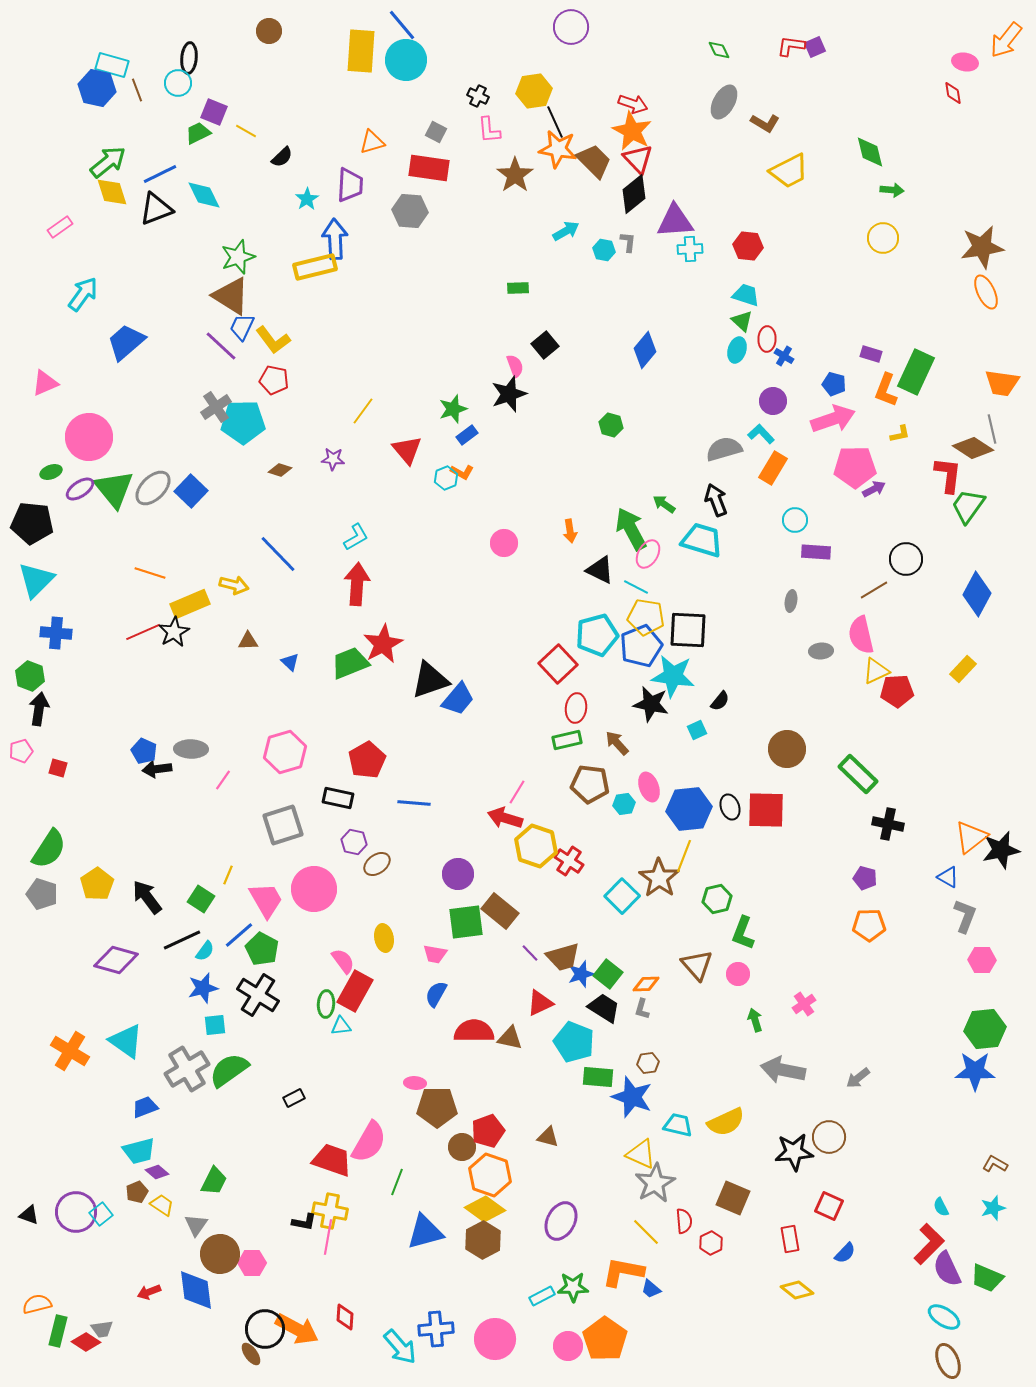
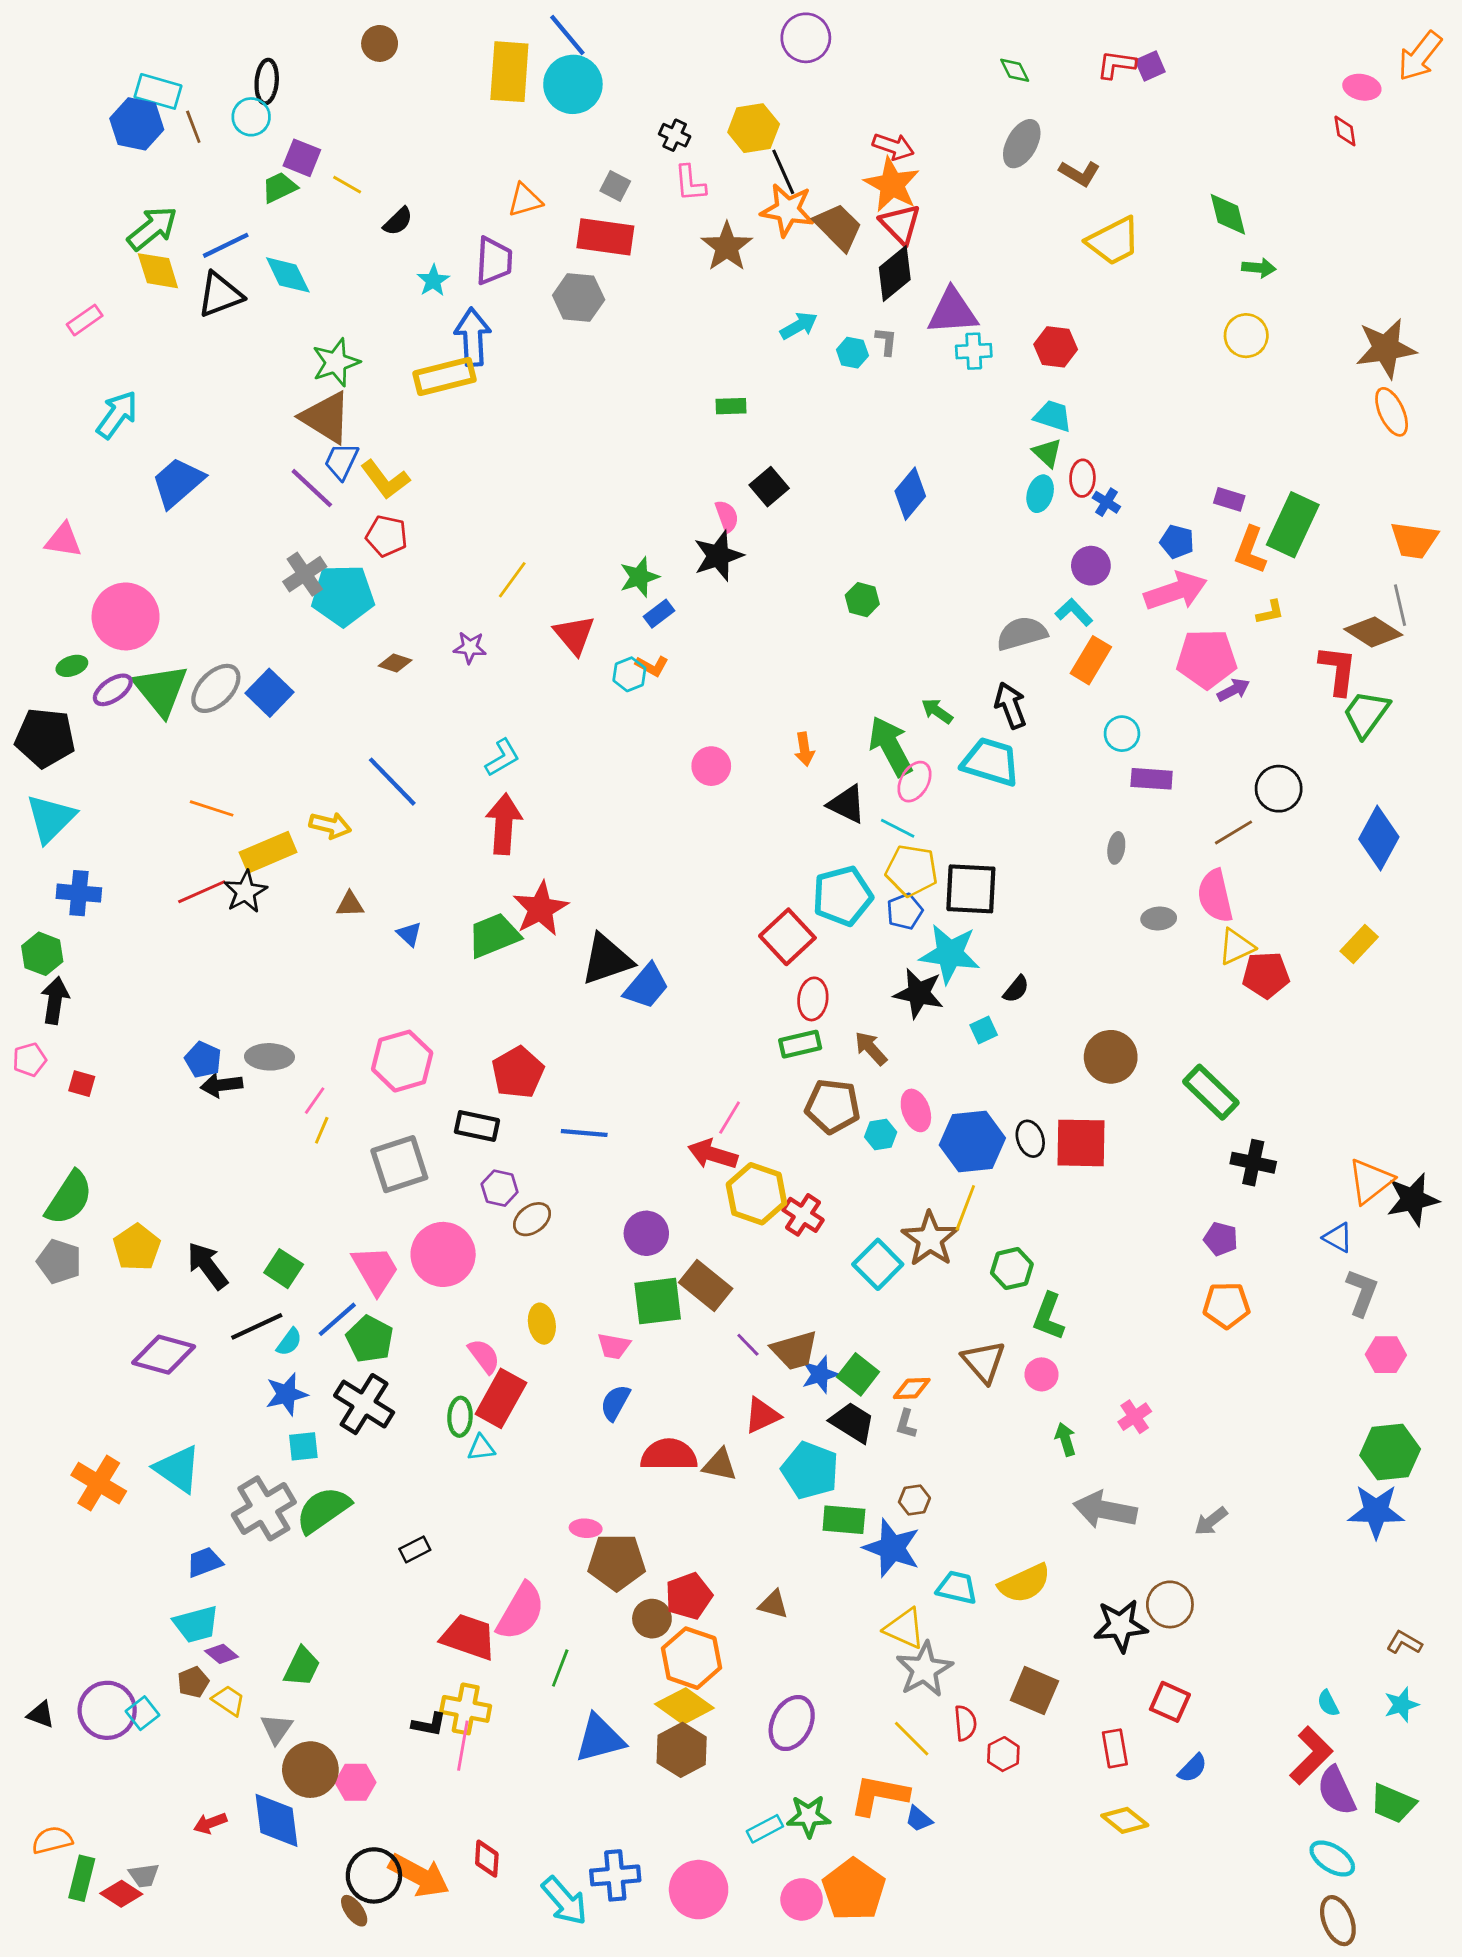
pink triangle: (45, 383) -> (63, 540), turned 32
blue pentagon: (641, 646) -> (905, 911), size x0.6
yellow line: (228, 875) -> (322, 1130), moved

